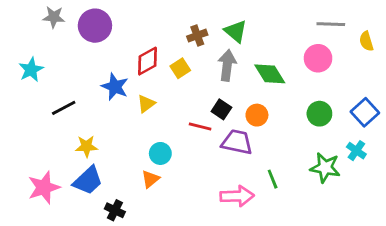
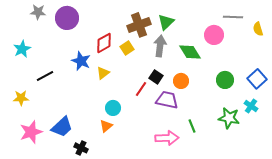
green triangle: (236, 31) -> (166, 22), turned 36
brown cross: (197, 36) -> (139, 25), size x1.6
pink circle: (318, 58) -> (214, 35), moved
red line: (200, 126) -> (141, 89), turned -70
yellow star: (86, 146) -> (21, 98), moved

